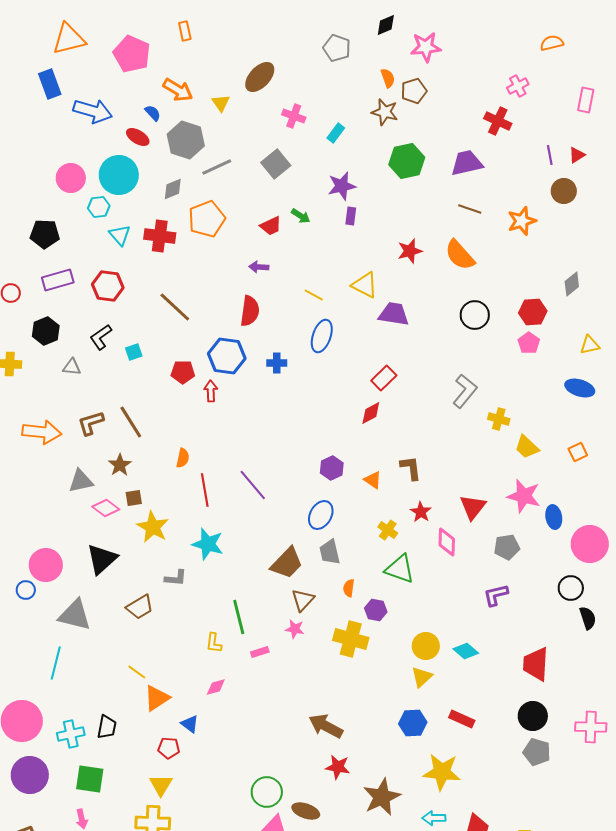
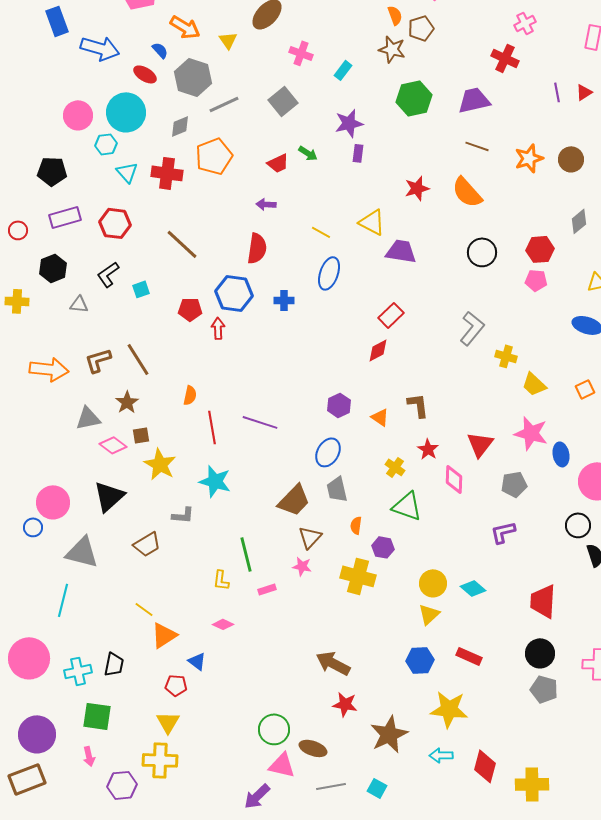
brown circle: (564, 191) -> (571, 159), moved
pink pentagon: (529, 343) -> (536, 280), turned -30
purple line: (253, 485) -> (260, 422), turned -32
pink diamond: (216, 687) -> (223, 624), turned 40
purple circle: (30, 775) -> (37, 734), moved

